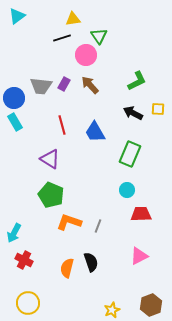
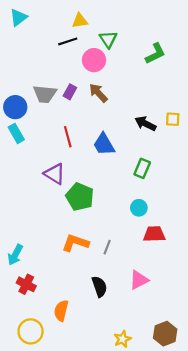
green L-shape: (137, 81) -> (155, 54), moved
green rectangle: (130, 154) -> (142, 168), size x0.7
green pentagon: (51, 195) -> (80, 197), moved
pink triangle: (139, 256) -> (139, 280), moved
orange semicircle: (67, 268) -> (61, 311), moved

